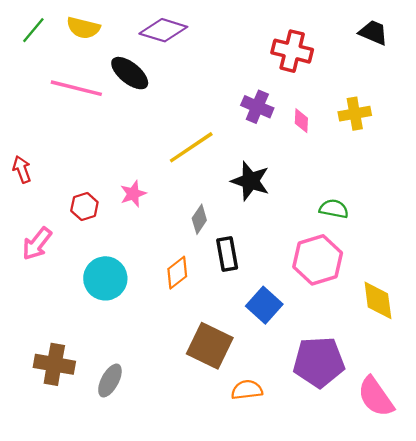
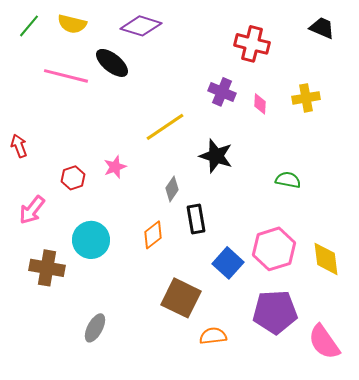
pink hexagon: (318, 260) -> (274, 249), moved
brown cross: (54, 364) -> (47, 268), moved

